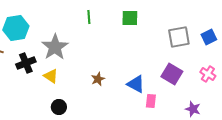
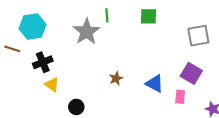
gray star: (55, 47) -> (86, 32), moved
yellow triangle: (51, 76) -> (52, 85), moved
pink rectangle: (151, 101) -> (180, 97), moved

